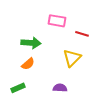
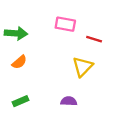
green arrow: (31, 43) -> (16, 33), moved
orange semicircle: (28, 64) -> (19, 62), moved

